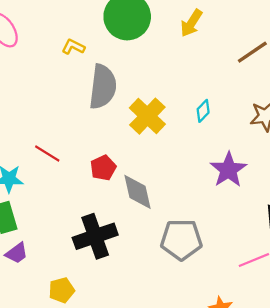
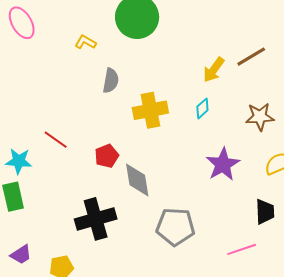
yellow arrow: (191, 23) -> (214, 70), moved
gray semicircle: (103, 87) -> (111, 81), size x0.6
yellow cross: (147, 116) -> (150, 110), turned 32
purple trapezoid: (17, 253) -> (21, 255), moved

